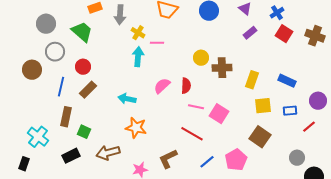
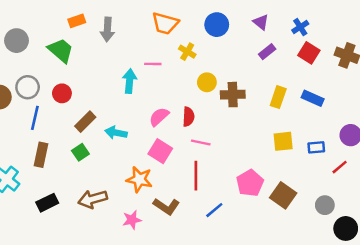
yellow cross: (138, 33) -> (187, 52), moved
gray circle: (55, 52) -> (28, 87), moved
yellow rectangle: (252, 80) -> (278, 97), moved
blue rectangle: (287, 81) -> (313, 98), moved
brown rectangle: (88, 90) -> (85, 122), moved
pink square: (219, 114) -> (160, 151), moved
orange star: (136, 128) -> (139, 179), moved
green square: (84, 132) -> (80, 152), moved, turned 32
red line: (192, 134) -> (196, 176), turned 60
brown square: (260, 137) -> (283, 195), moved
brown L-shape: (168, 159) -> (166, 206), turned -120
pink pentagon: (236, 160) -> (250, 183), moved

